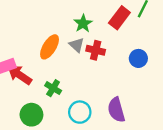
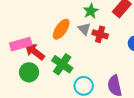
green cross: (53, 88) -> (62, 64), size x1.5
green circle: (31, 115) -> (29, 72), moved

